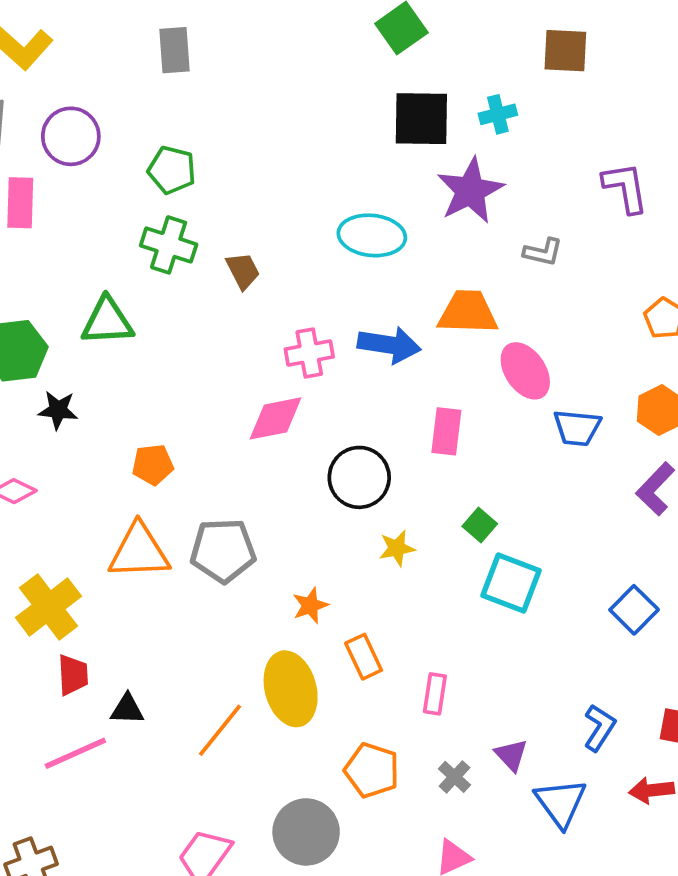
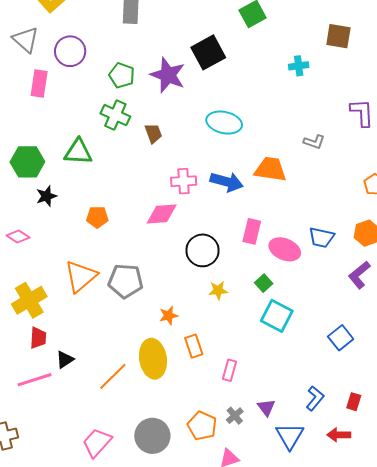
black square: (421, 119) -> (208, 52), moved, turned -36
purple star: (470, 191) -> (168, 75), moved, turned -30
pink ellipse: (525, 371) -> (285, 249), moved, turned -40
black star: (58, 410) -> (46, 196), turned -30
orange pentagon: (153, 465) -> (97, 217), moved
orange triangle: (139, 551) -> (81, 276), turned -45
black triangle: (127, 709) -> (65, 359), turned -42
orange pentagon: (372, 770) -> (202, 426), moved

